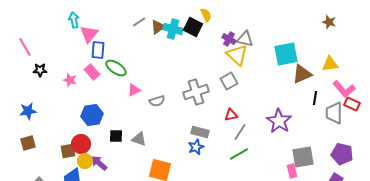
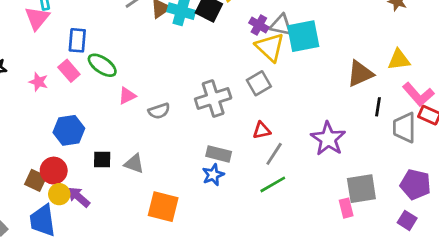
pink triangle: (89, 34) -> (37, 18), moved
cyan square: (286, 54) -> (303, 36), moved
brown square: (68, 151) -> (36, 180), turned 35

